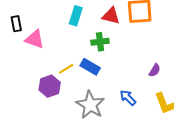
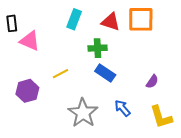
blue rectangle: (90, 67) -> (105, 73), moved
purple hexagon: (50, 86) -> (27, 91), moved

